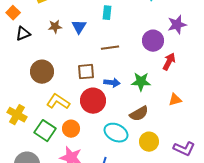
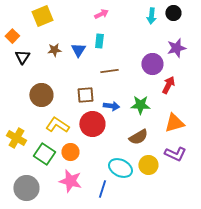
cyan rectangle: (107, 13) -> (99, 41), moved
black triangle: (23, 34) -> (22, 57), turned -35
orange triangle: (175, 100) -> (174, 123), size x1.5
cyan ellipse: (116, 133) -> (120, 168), moved
purple L-shape: (184, 149) -> (175, 154), moved

